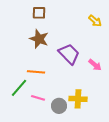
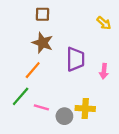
purple trapezoid: (69, 54) -> (75, 59), turned 45
pink arrow: (95, 65) -> (104, 71), turned 56
orange line: (36, 72) -> (33, 70), moved, turned -54

